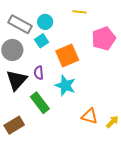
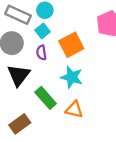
purple semicircle: (39, 73) -> (41, 53), moved
orange triangle: (90, 116) -> (74, 110), moved

